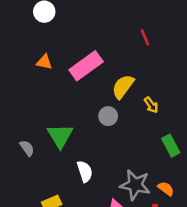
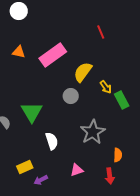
green rectangle: (171, 146) -> (122, 100), moved
gray star: (135, 185) -> (93, 132), moved, turned 30
orange semicircle: (166, 189) -> (118, 155), turned 56

